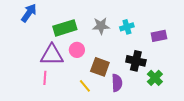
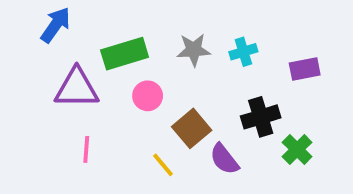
purple triangle: (52, 55) -> (77, 88), moved
black cross: (136, 61) -> (261, 117), turned -30
brown square: (100, 67) -> (192, 128), turned 30
purple semicircle: (117, 83) -> (224, 159), turned 144

